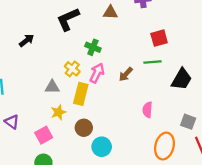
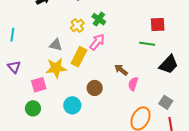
yellow cross: (72, 69) -> (77, 25), moved
brown arrow: (126, 74) -> (121, 70), moved, turned 72
yellow star: (58, 112) -> (56, 68), size x1.5
brown circle: (84, 128) -> (95, 88), moved
cyan circle: (102, 147) -> (72, 105), moved

